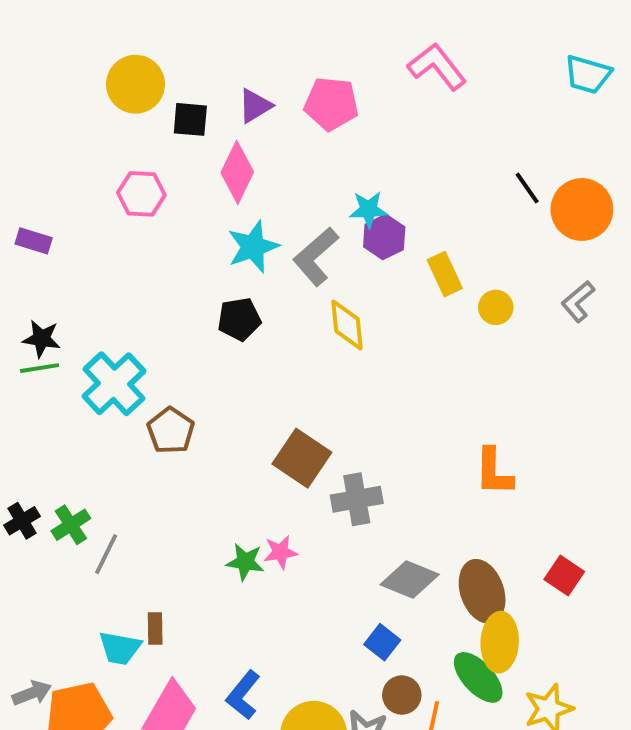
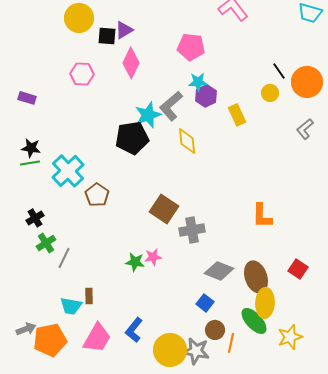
pink pentagon: (331, 104) -> (191, 47), moved
purple triangle: (255, 106) -> (124, 30), moved
cyan star: (253, 247) -> (148, 115), moved
yellow circle: (496, 307) -> (270, 93), moved
black pentagon: (239, 319) -> (132, 138), size x1.5
black cross: (22, 521) -> (35, 218), moved

